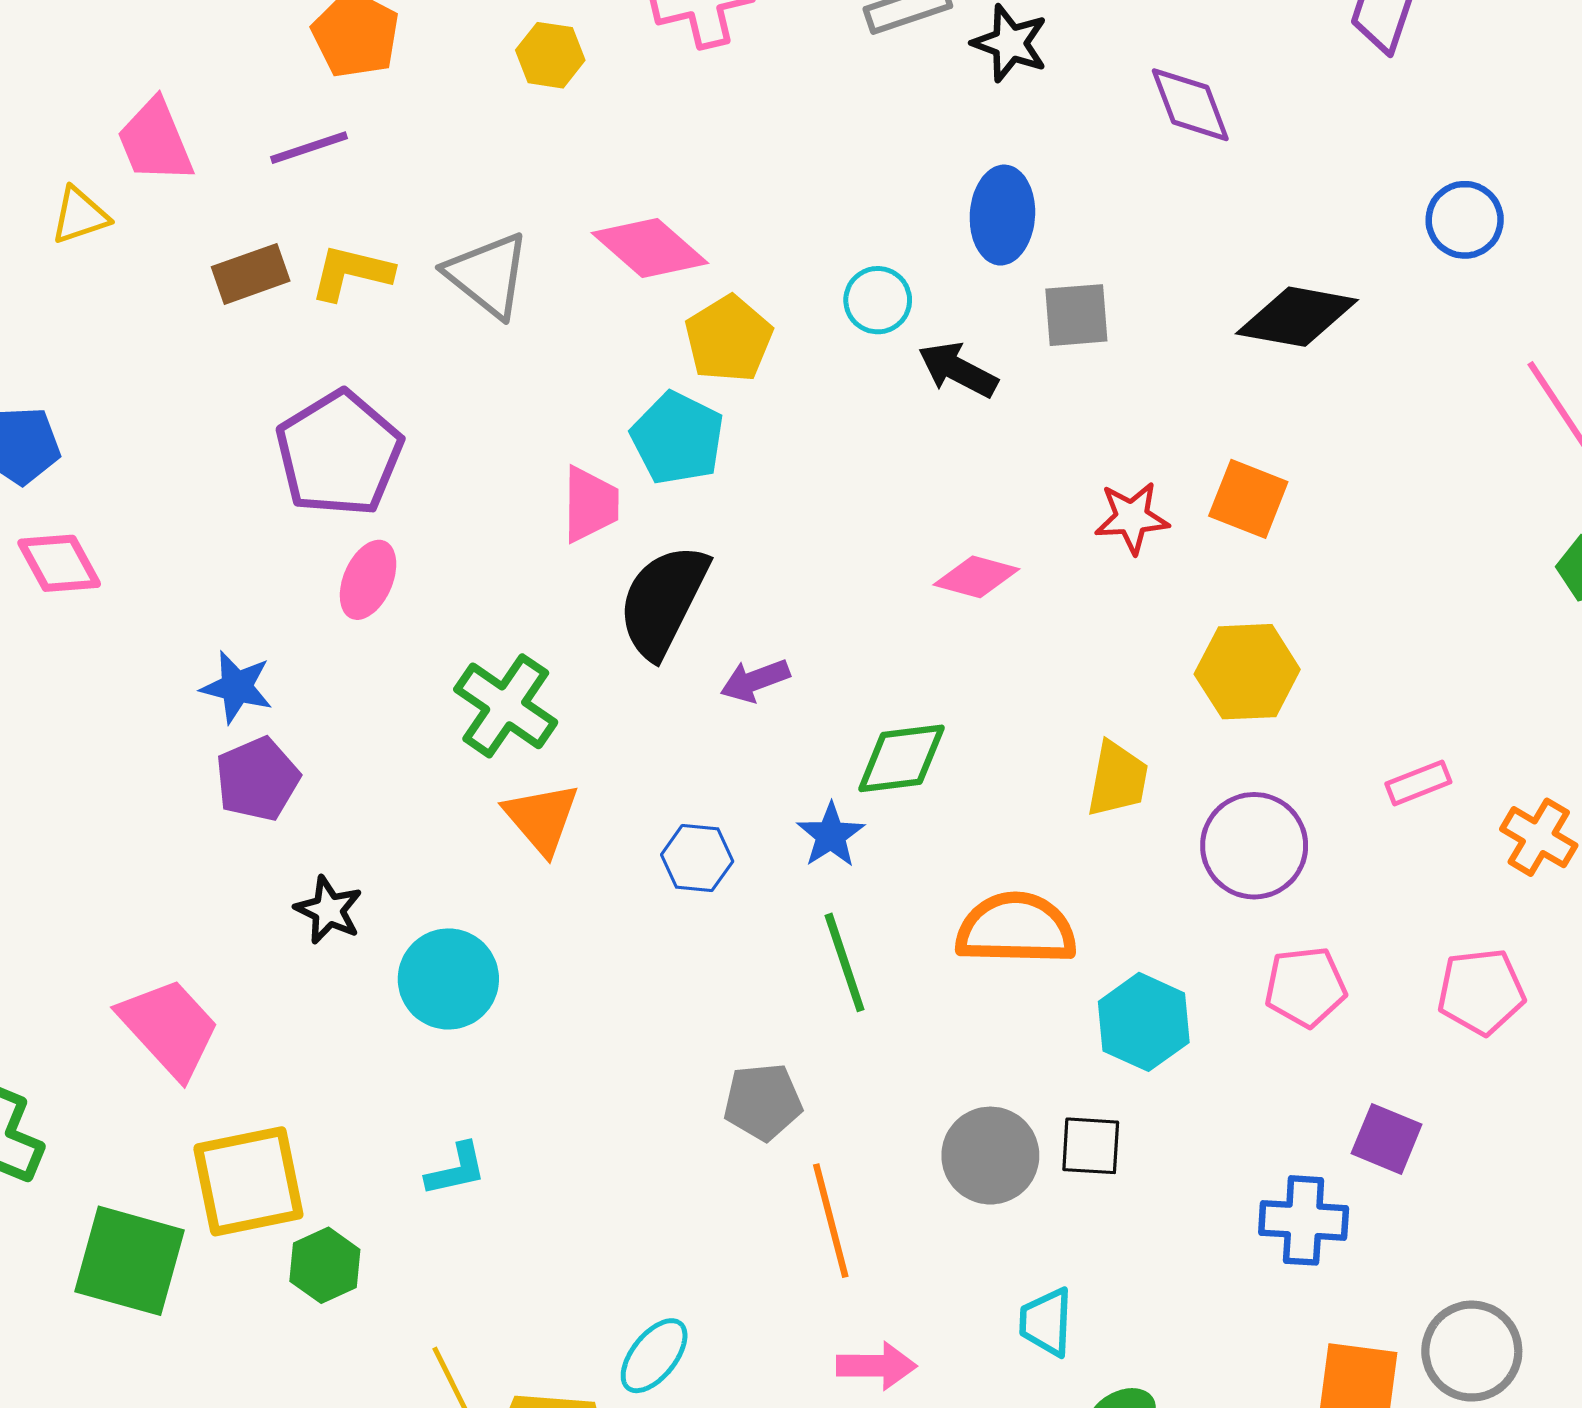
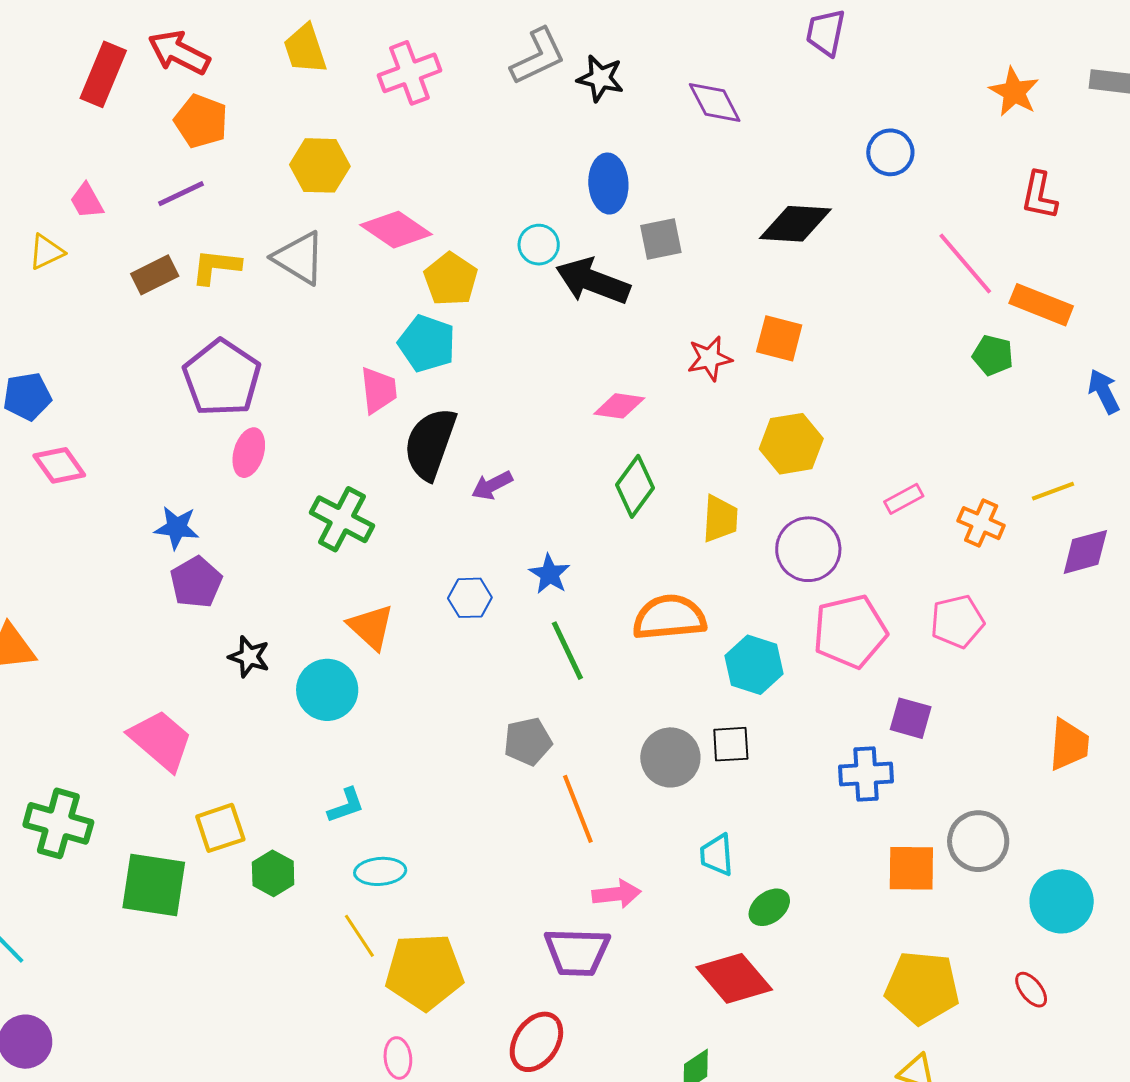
yellow hexagon: (550, 55) -> (320, 165), moved, size x1.4
pink trapezoid: (155, 141) -> (87, 201), size x0.7
black arrow: (958, 370) -> (593, 281), size x1.5
green diamond: (901, 758) -> (635, 486), moved, turned -40
orange triangle: (542, 818) -> (371, 627), moved
pink pentagon: (1306, 987) -> (850, 631), size x1.5
yellow square: (248, 1181) -> (220, 828), size x0.7
cyan ellipse: (654, 1356) -> (380, 871), moved, turned 54

